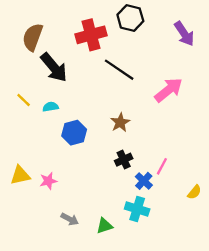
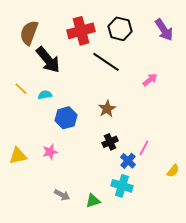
black hexagon: (130, 18) -> (120, 29), moved
pink arrow: (169, 90) -> (150, 80), size x0.6
pink star: (48, 181) -> (50, 152), moved

